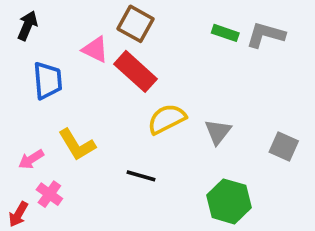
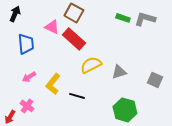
gray triangle: (218, 132) -> (119, 72), turned 35
yellow L-shape: (77, 145) -> (53, 84), moved, turned 70
pink arrow: (31, 159) -> (29, 77), moved

